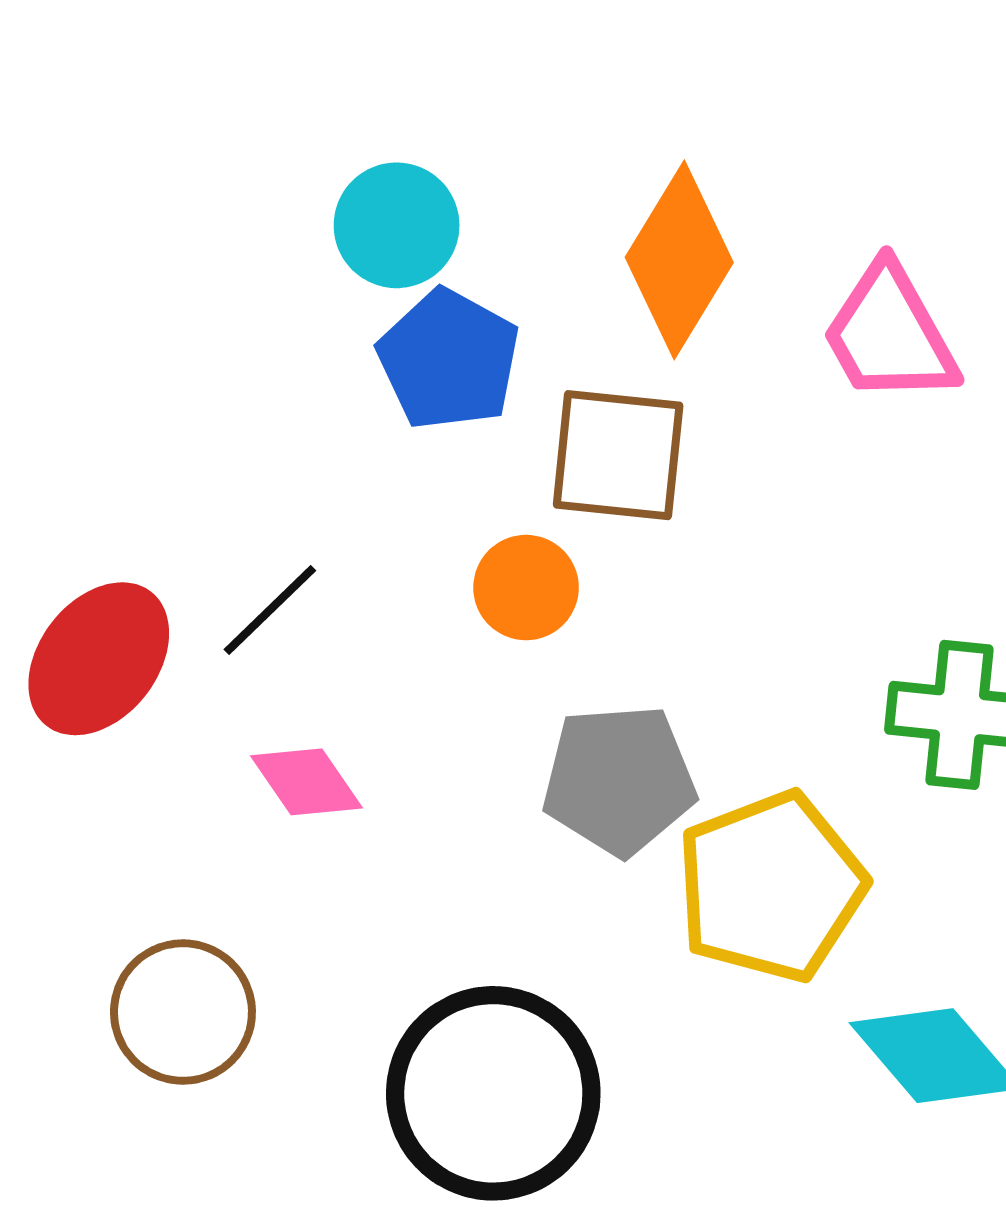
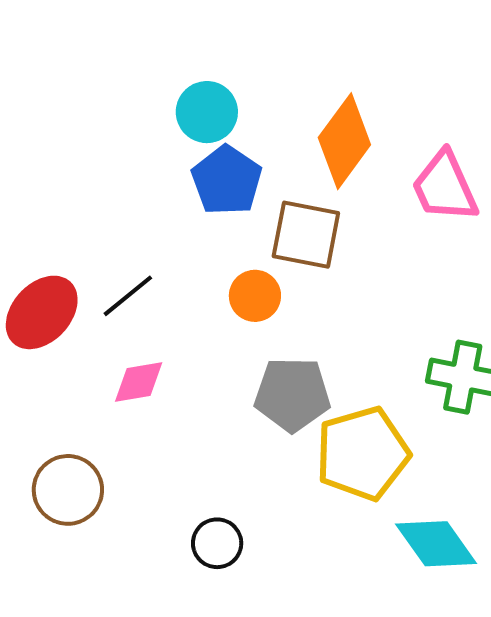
pink diamond: (307, 782) -> (139, 382), turned -70
black circle: (493, 1093) -> (217, 543), size x0.5

